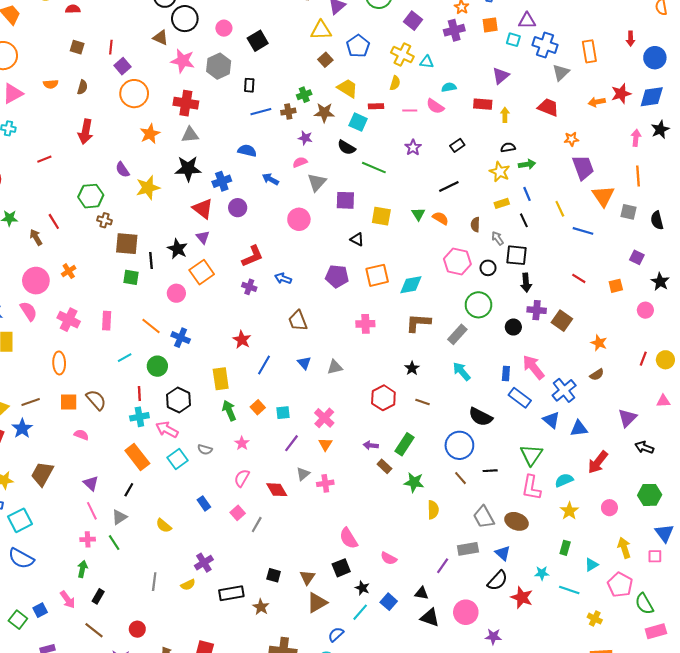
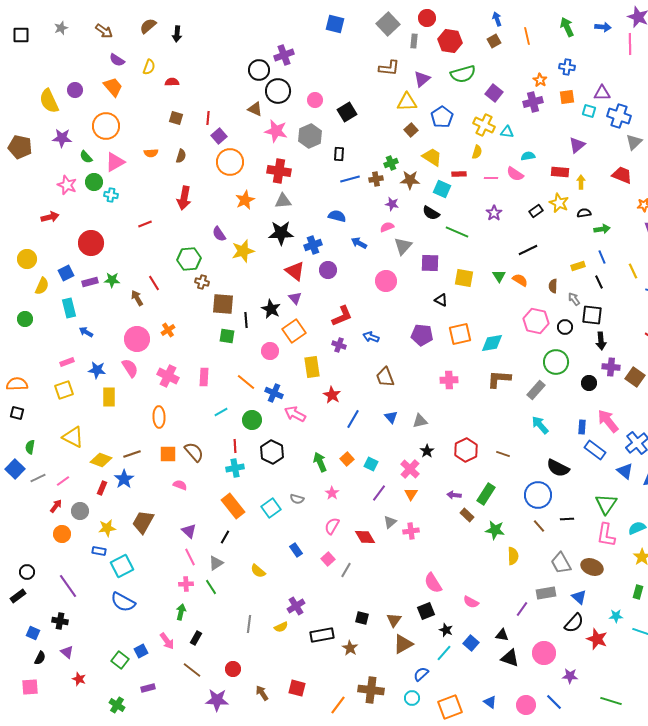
yellow star: (500, 172) -> (559, 203), moved
black star: (412, 368) -> (427, 451), moved
yellow rectangle: (221, 379) -> (312, 367), moved
cyan square: (283, 413) -> (371, 464), turned 32
pink arrow: (167, 429) -> (295, 414), moved

